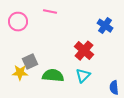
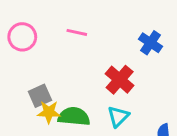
pink line: (50, 12) -> (77, 32), moved
yellow star: (20, 73) -> (49, 112), moved

